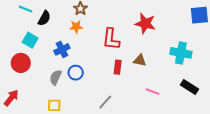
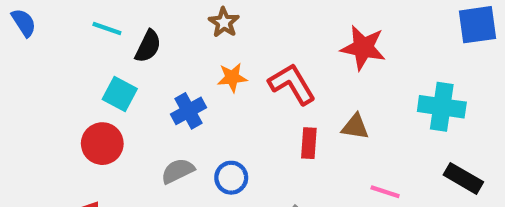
orange star: (76, 27) -> (232, 78), moved
red L-shape: (111, 39) -> (292, 84), turned 145
blue circle: (76, 73) -> (231, 178), moved
gray semicircle: (56, 77) -> (178, 171), turned 42

